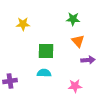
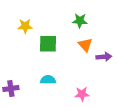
green square: (46, 51) -> (48, 44), moved
purple arrow: (88, 60) -> (104, 57), moved

